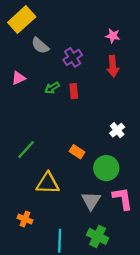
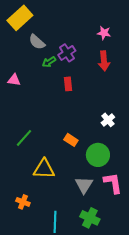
pink triangle: (18, 78) -> (14, 80), moved, turned 32
green arrow: (52, 88) -> (49, 62), moved

